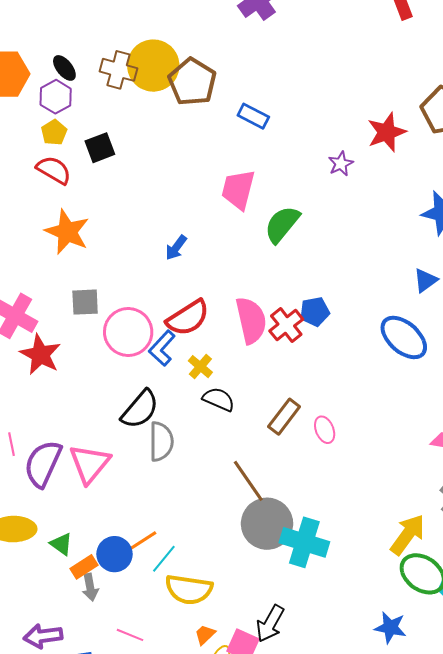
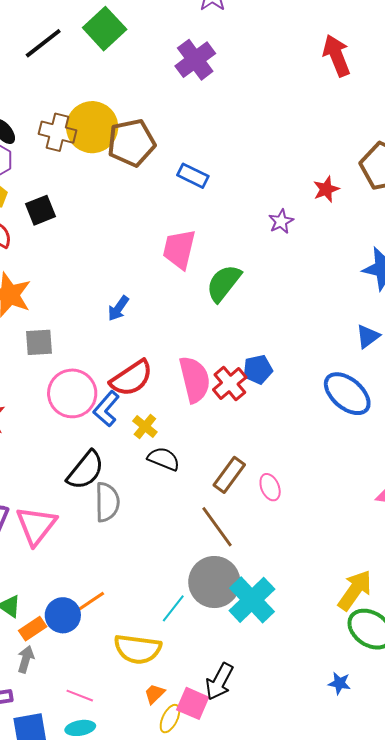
brown pentagon: (192, 82) -> (131, 143), turned 30
red star: (387, 132) -> (326, 189), size x0.7
gray square: (85, 302) -> (39, 342), moved
brown line: (248, 481) -> (217, 527), moved
cyan cross: (304, 542) -> (252, 600), turned 30
cyan line: (164, 559) -> (173, 608), moved
gray arrow: (90, 587) -> (26, 659), moved, turned -152
blue star: (390, 628) -> (339, 683), size x0.7

